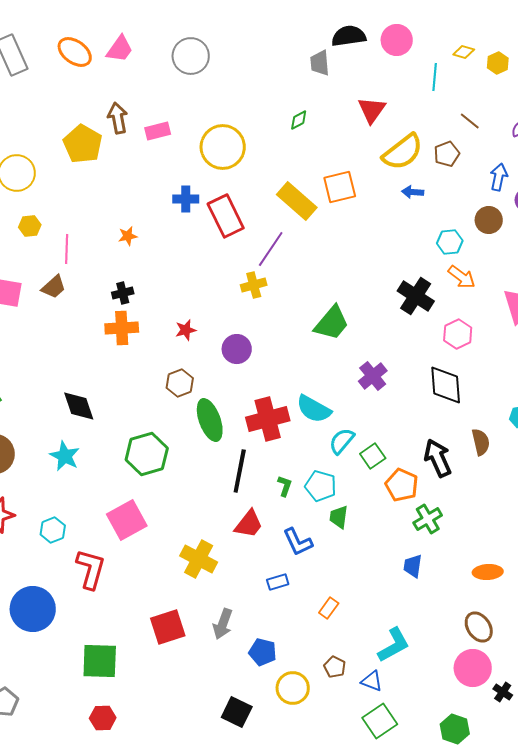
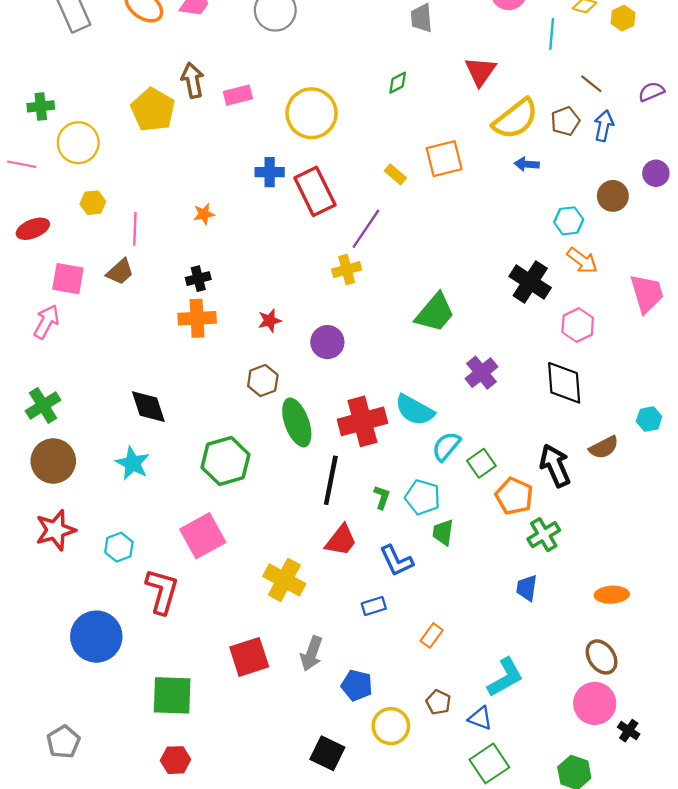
blue arrow: (499, 177) -> (604, 126), moved
yellow rectangle: (297, 201) -> (395, 174), size x0.5
brown semicircle: (481, 442) -> (604, 447), turned 76

